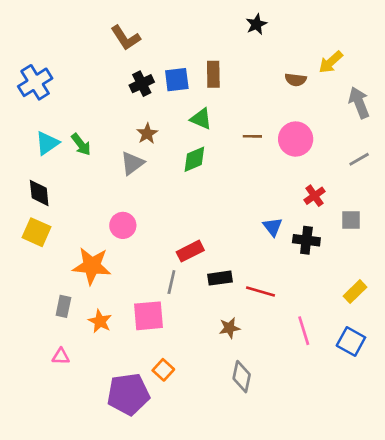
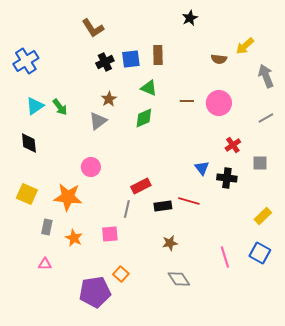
yellow square: (36, 232) -> (27, 194), moved
red line: (261, 292) -> (189, 201), moved
pink square: (148, 316) -> (110, 234), size x0.7
pink line: (304, 331) -> (225, 257), moved
gray diamond: (242, 377) -> (179, 279), turned -45

